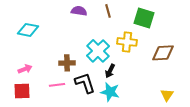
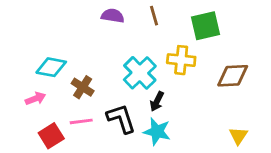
green square: (144, 18) -> (206, 26), turned -30
cyan diamond: (28, 30) -> (51, 67), moved
brown cross: (67, 63) -> (83, 87), moved, turned 35
red square: (22, 91) -> (51, 136), moved, turned -30

